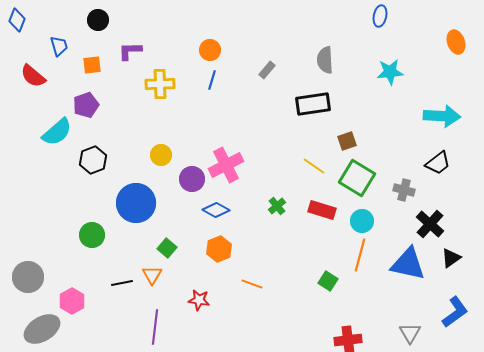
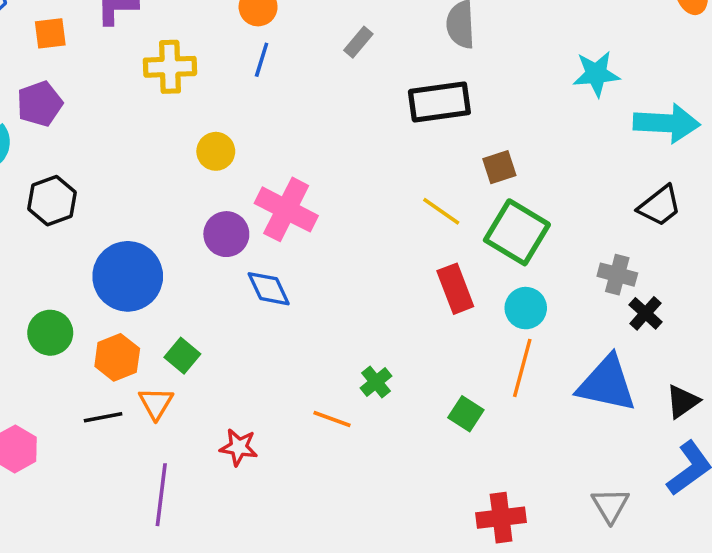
cyan star: (390, 72) -> (596, 74), moved
yellow circle: (161, 155) -> (216, 151), moved
pink cross: (226, 165) -> (286, 209), turned -36
gray cross: (404, 190) -> (617, 275), moved
green cross: (277, 206) -> (376, 382), moved
blue diamond: (216, 210) -> (269, 289), turned 36
red rectangle: (322, 210) -> (455, 289), turned 52
black cross: (430, 224) -> (645, 313), size x0.7
orange hexagon: (219, 249) -> (117, 357), moved
black triangle: (451, 258) -> (682, 401), moved

